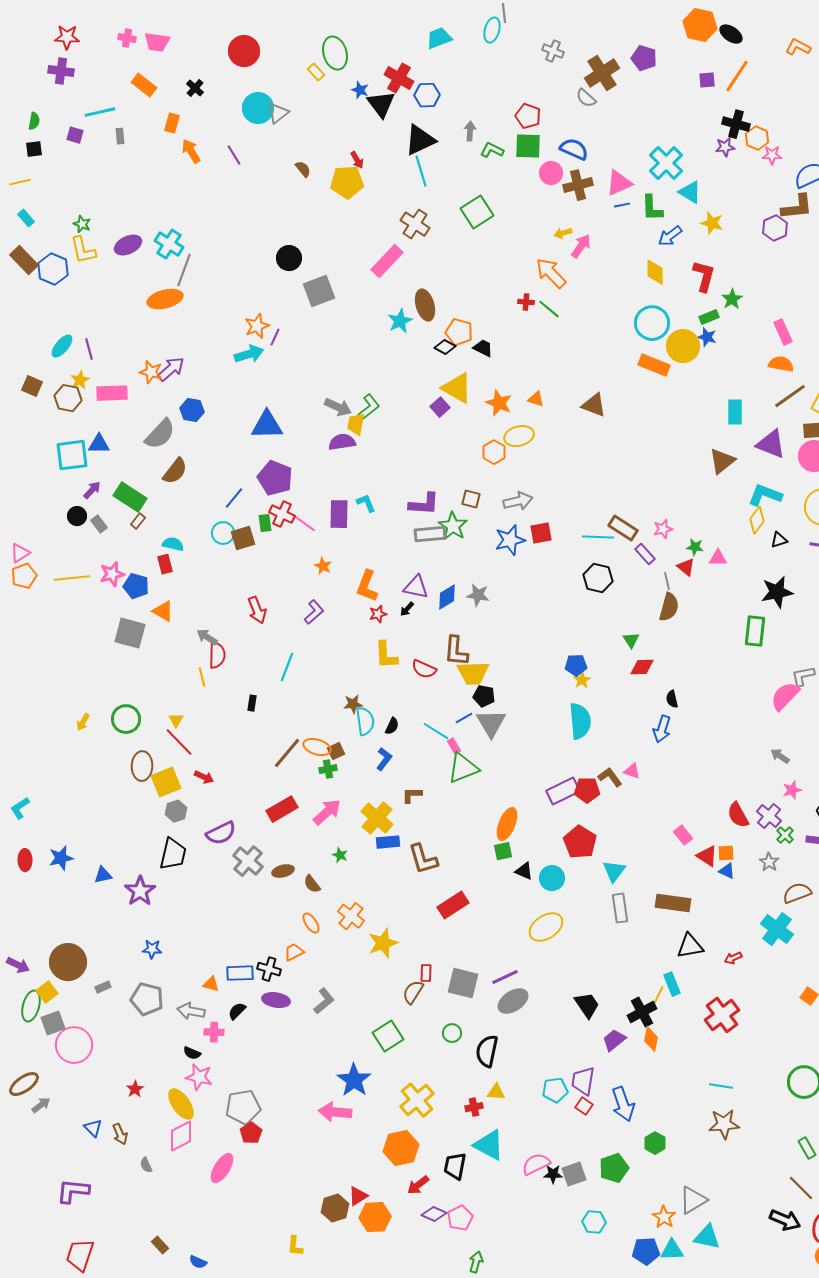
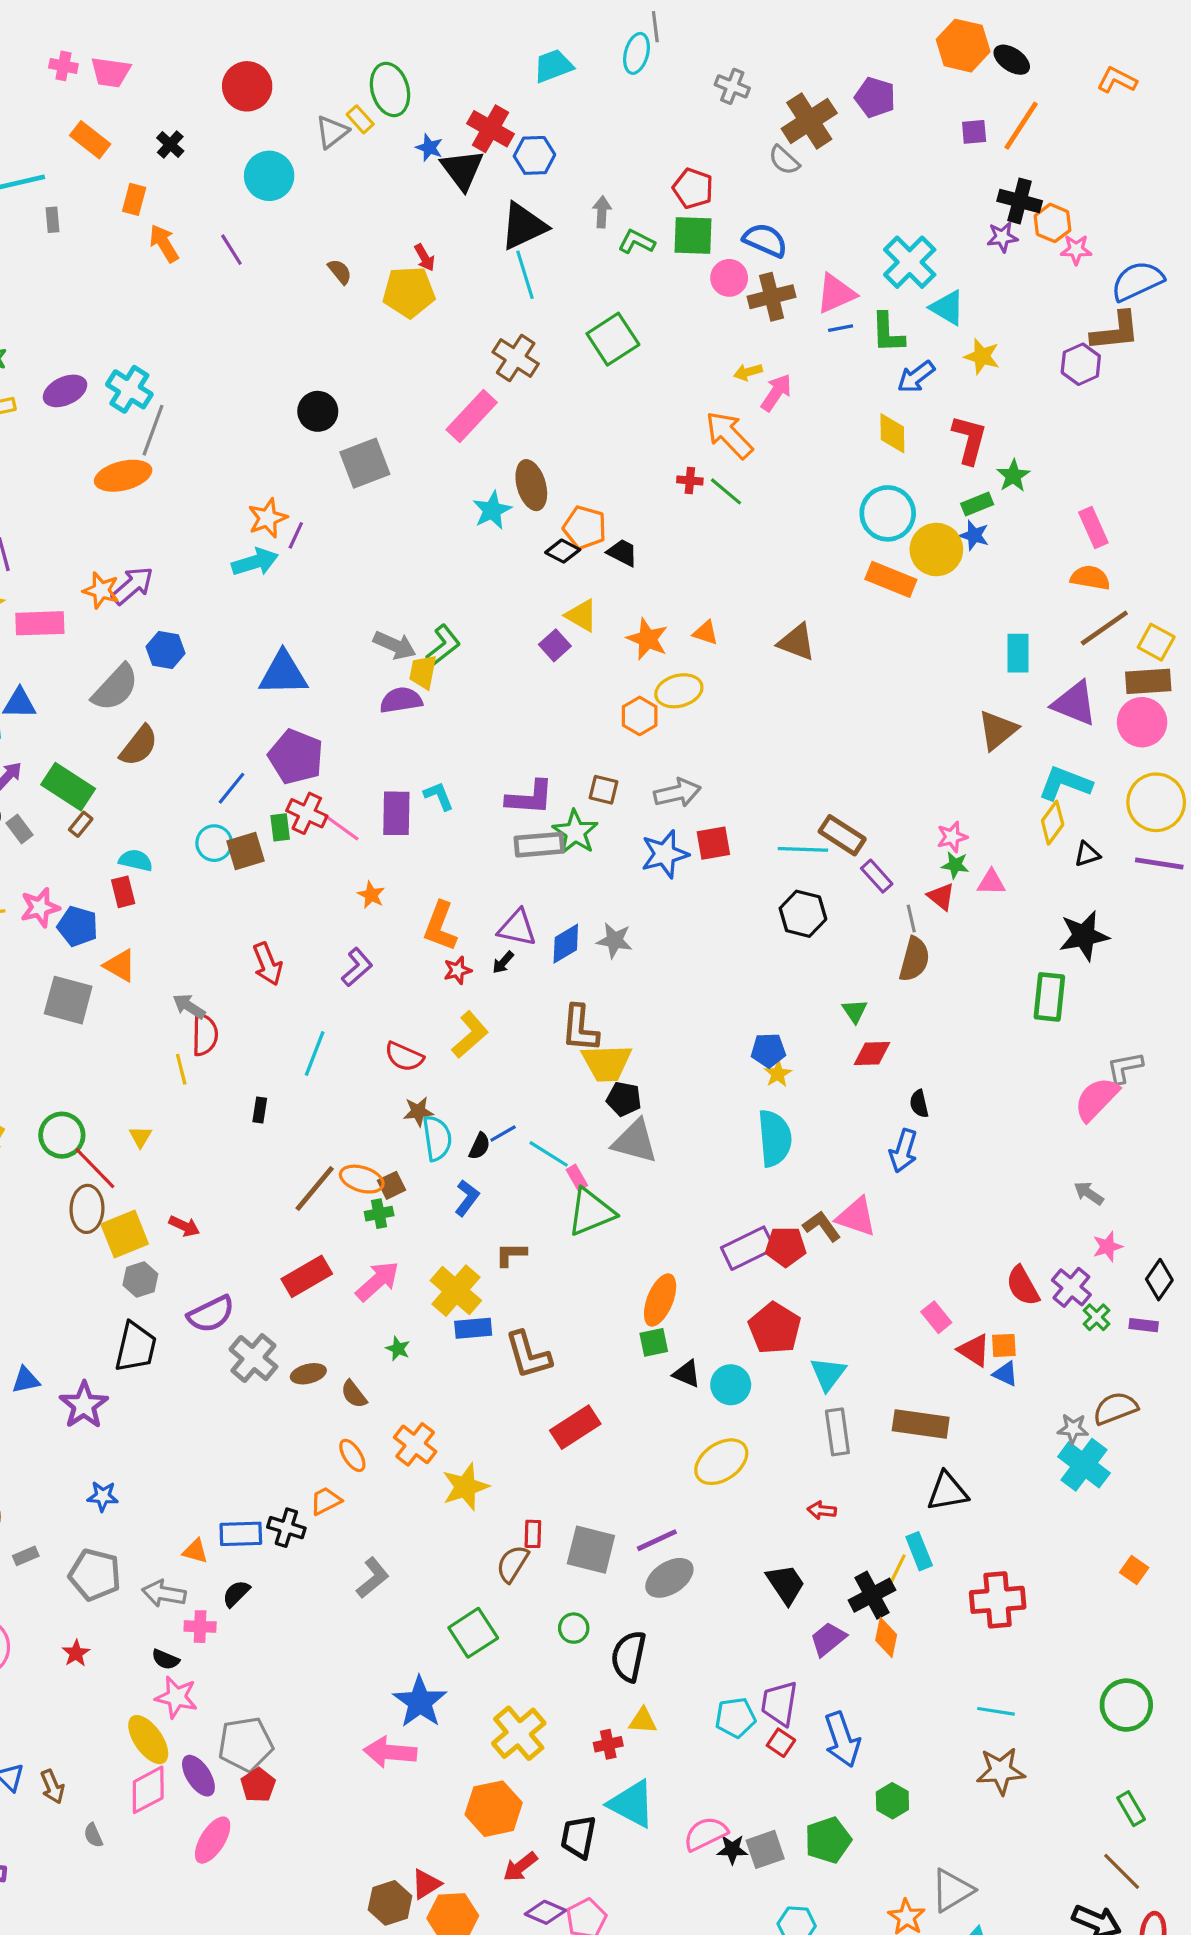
gray triangle: (278, 113) -> (332, 132), moved
yellow triangle: (457, 388) -> (582, 615), size x0.7
pink star: (663, 529) -> (952, 837), moved
yellow L-shape: (386, 655) -> (470, 1035), turned -128
red semicircle: (424, 669) -> (404, 1057), moved
blue line: (464, 718) -> (503, 1134), moved
gray triangle: (491, 723) -> (635, 1141), turned -44
red line: (179, 742) -> (95, 1168), moved
pink triangle: (632, 771) -> (856, 1217), size x1.6
gray star: (769, 862) -> (1073, 1429), moved, turned -30
red arrow: (733, 958) -> (822, 1510), moved, turned 30
purple ellipse: (276, 1000) -> (198, 1776), moved, turned 48
red cross: (722, 1015) -> (998, 1600), turned 32
red star: (135, 1089) -> (76, 1653), moved

